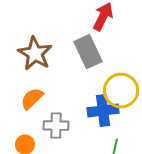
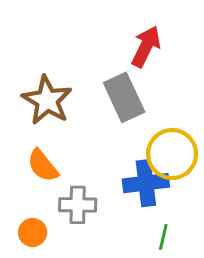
orange semicircle: (32, 99) -> (43, 166), turned -85

